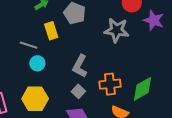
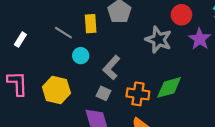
cyan circle: (37, 63) -> (81, 56), moved
green diamond: (143, 89) -> (169, 87), moved
gray square: (78, 91) -> (103, 93), turned -32

